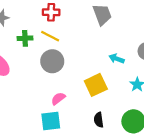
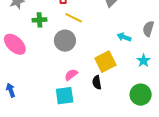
yellow line: (50, 36) -> (74, 18), moved
black semicircle: (99, 120) -> (97, 82), moved

